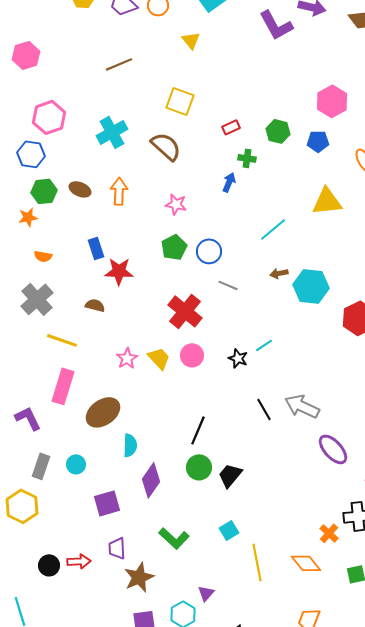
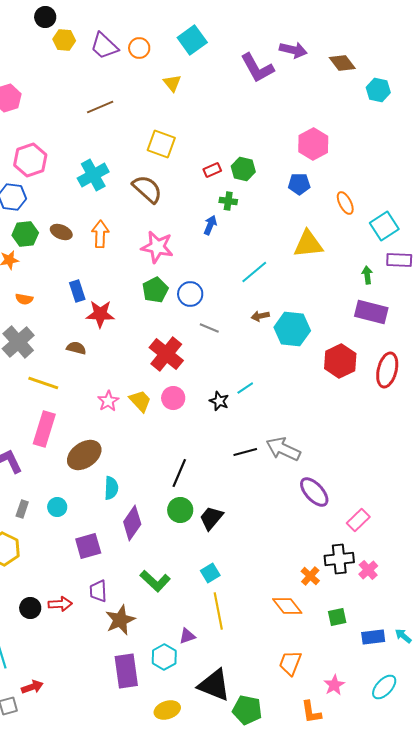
green hexagon: (278, 131) -> (243, 169), moved
pink star: (176, 204) -> (157, 247), size x1.5
black line: (264, 409) -> (245, 452), turned -75
gray rectangle: (41, 466) -> (22, 509), size x0.7
yellow line: (257, 562) -> (218, 611), moved
purple triangle: (206, 593) -> (187, 636), turned 30

